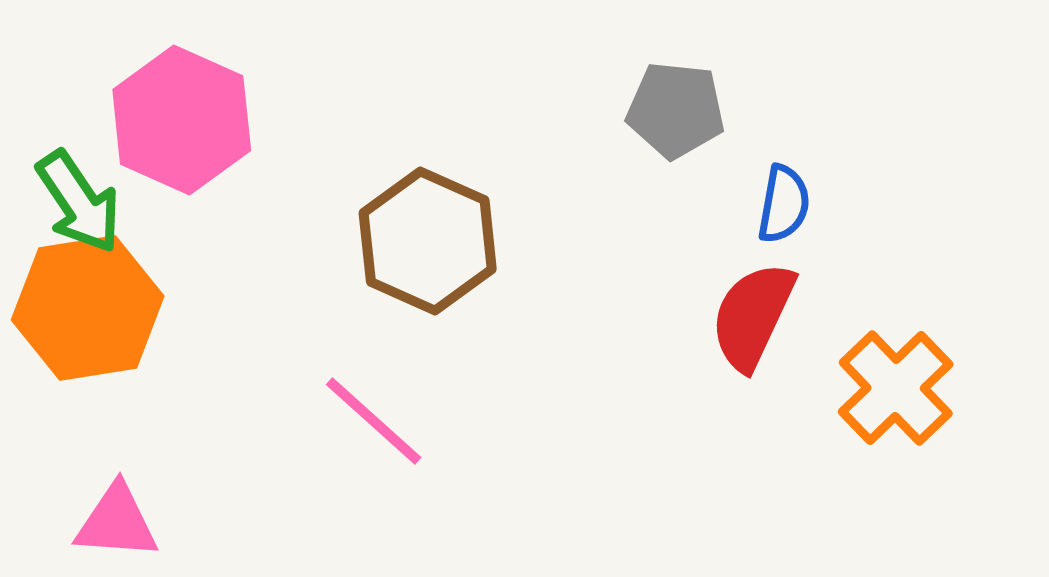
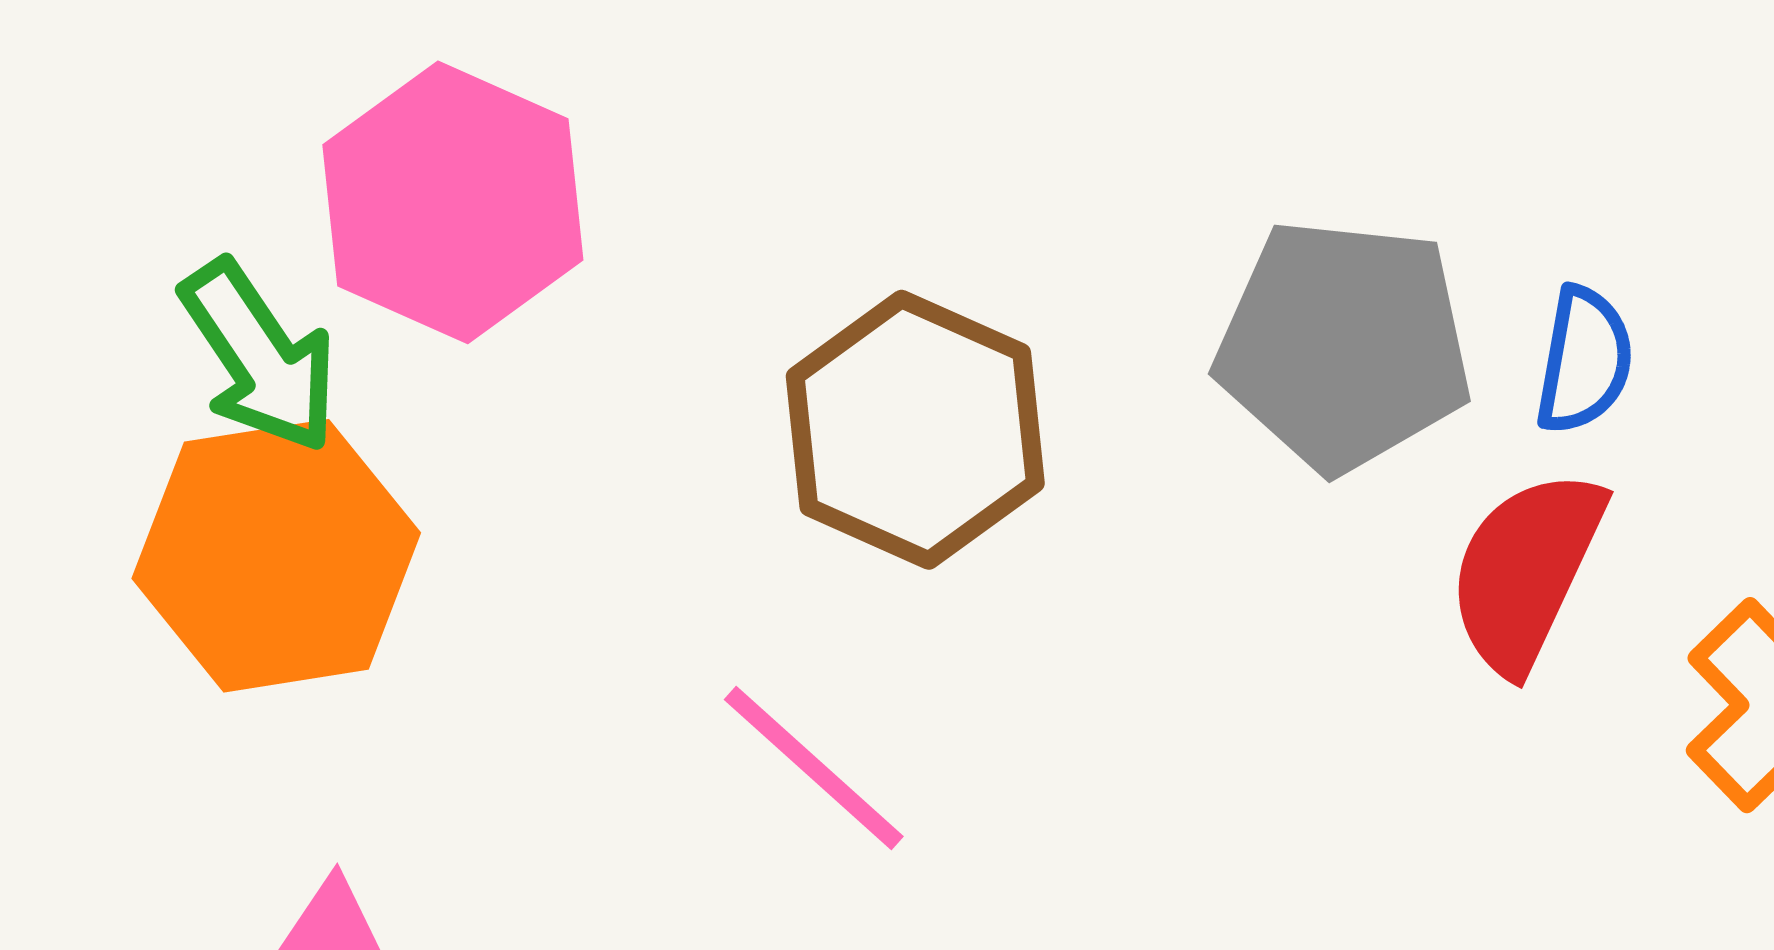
gray pentagon: (676, 110) -> (1344, 345), moved, size x1.4

